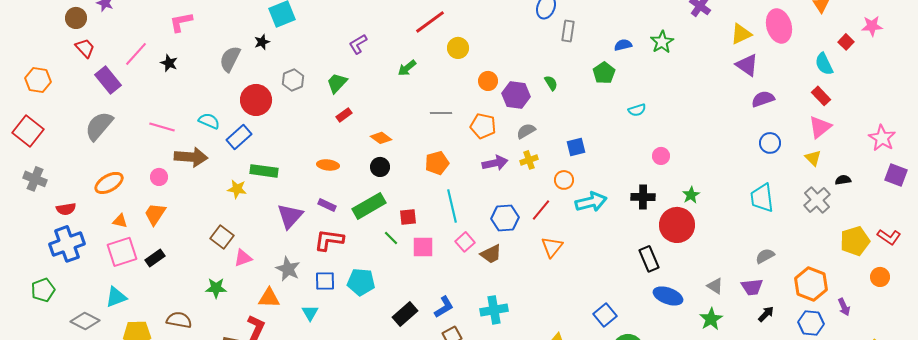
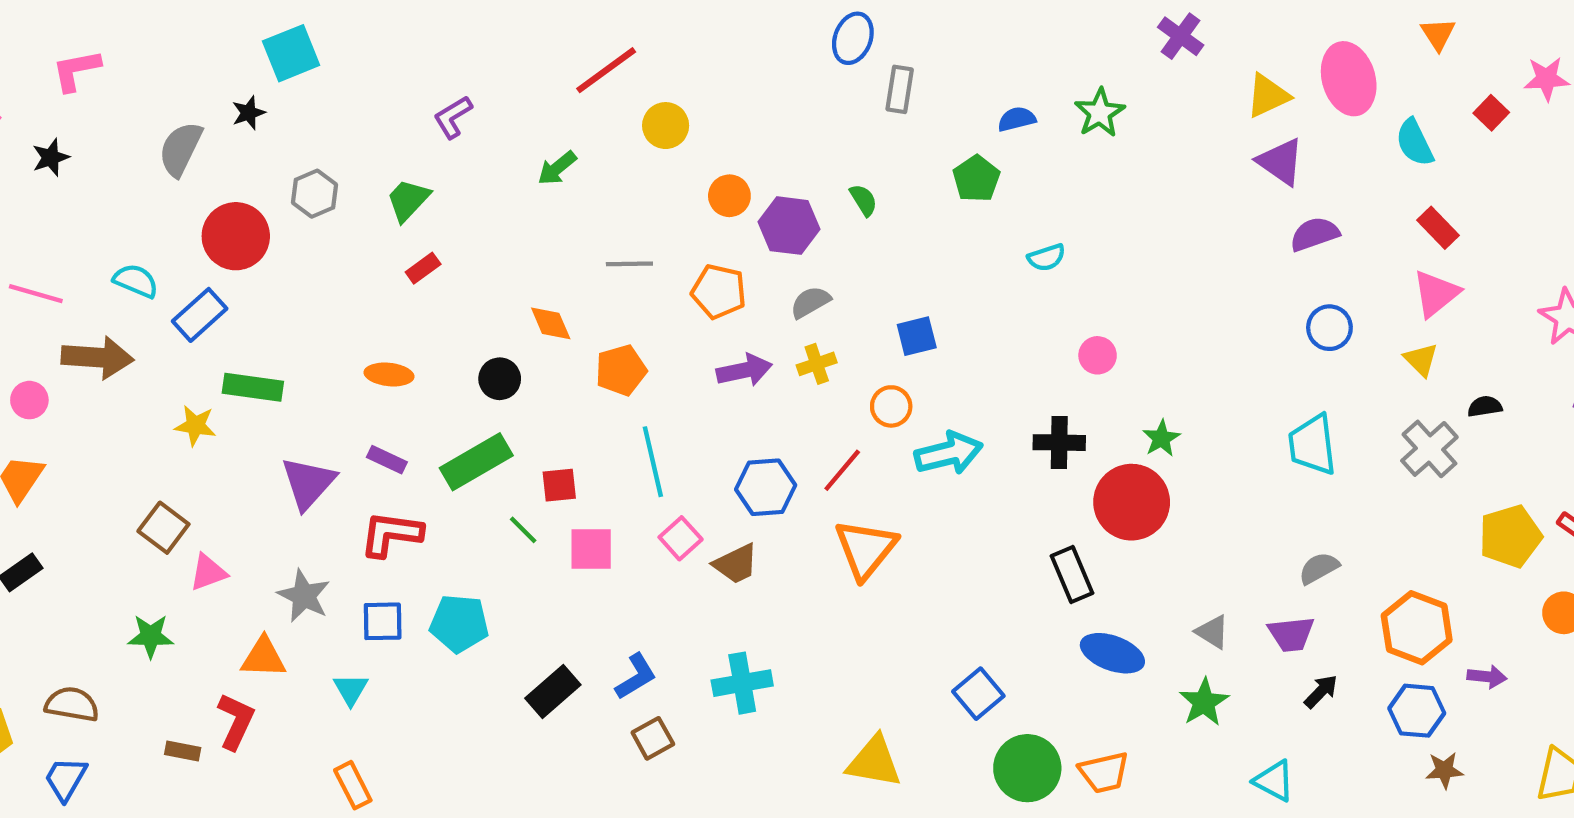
black star: (169, 63) -> (51, 157), turned 30
cyan semicircle: (824, 64) -> (1415, 143), moved
orange diamond: (381, 138) -> (551, 323), moved, turned 30
orange triangle: (552, 247) -> (866, 549), size x1.4
purple arrow: (844, 307) -> (1487, 677), turned -60

